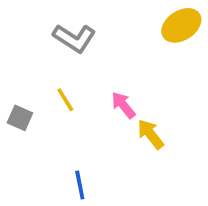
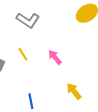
yellow arrow: (151, 134) -> (74, 91), moved

